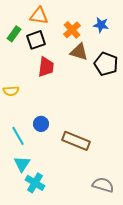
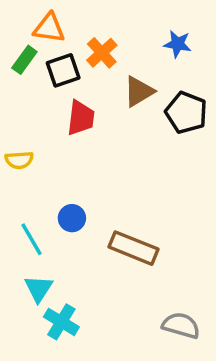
orange triangle: (39, 16) -> (49, 28), moved
orange cross: (72, 30) -> (102, 53), moved
brown triangle: (79, 52) -> (139, 91), turned -48

